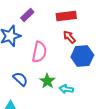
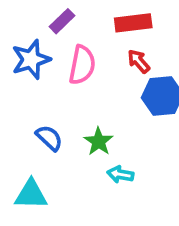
pink semicircle: (39, 52) -> (82, 65), moved
cyan arrow: (66, 89) -> (120, 174), moved

